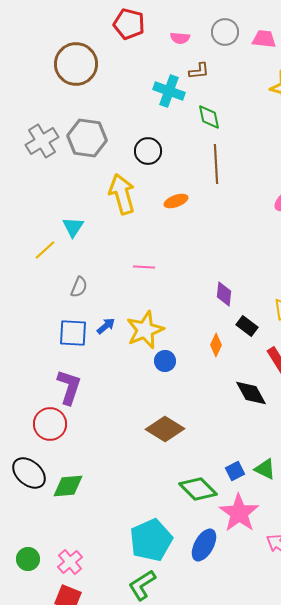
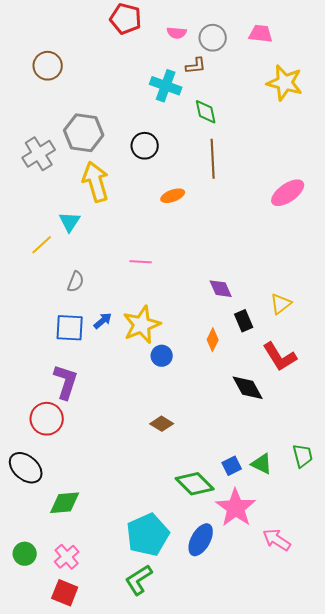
gray circle: (225, 32) -> (213, 38), moved
brown circle: (76, 64) -> (48, 66), moved, size x0.7
gray cross: (42, 141) -> (39, 154), moved
yellow arrow: (122, 194) -> (96, 182), moved
purple diamond: (224, 294) -> (221, 289), turned -30
black rectangle: (247, 326) -> (244, 321), turned 30
brown diamond: (165, 429) -> (162, 424), size x0.6
green diamond: (68, 486) -> (65, 503), moved

